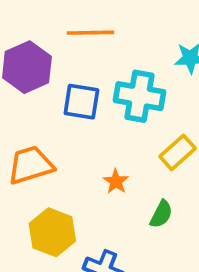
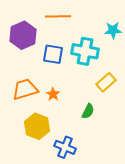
orange star: (116, 181) -> (53, 94), moved
green semicircle: (161, 214) -> (88, 111), moved

